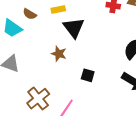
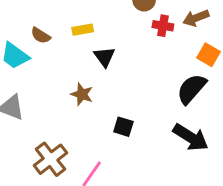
black triangle: (74, 28) -> (104, 57), size x0.7

